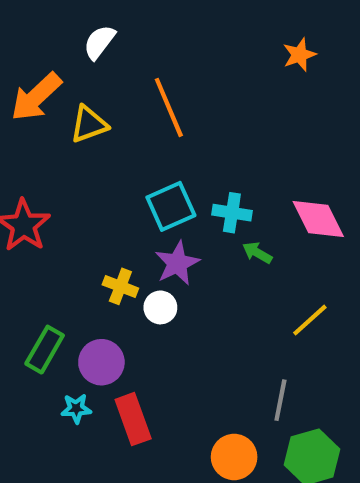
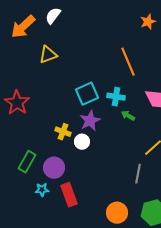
orange arrow: (36, 97) -> (23, 27), moved
orange line: (169, 107) -> (128, 62), moved
gray line: (280, 400) -> (138, 174), moved

